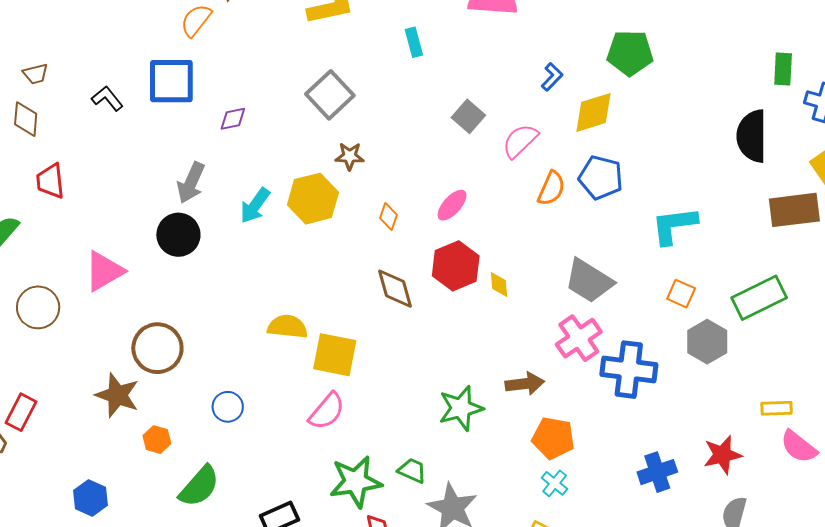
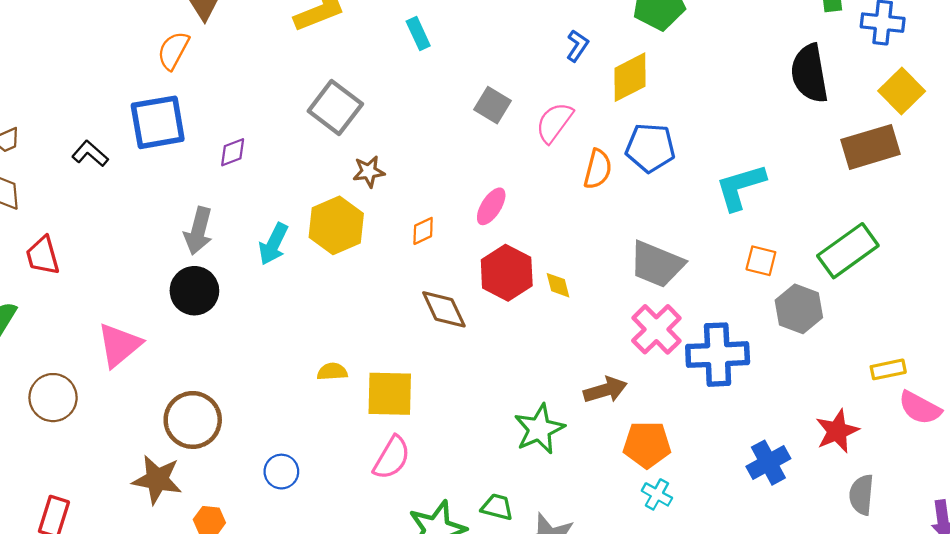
orange diamond: (388, 217) -> (423, 231), turned 56
yellow semicircle: (287, 327) -> (332, 372), size x0.7

